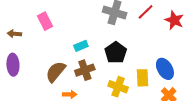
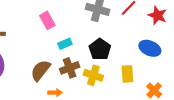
pink rectangle: (45, 21) -> (47, 20), moved
blue ellipse: (165, 69) -> (150, 48), moved, turned -35
yellow cross: (118, 87) -> (93, 75), moved

